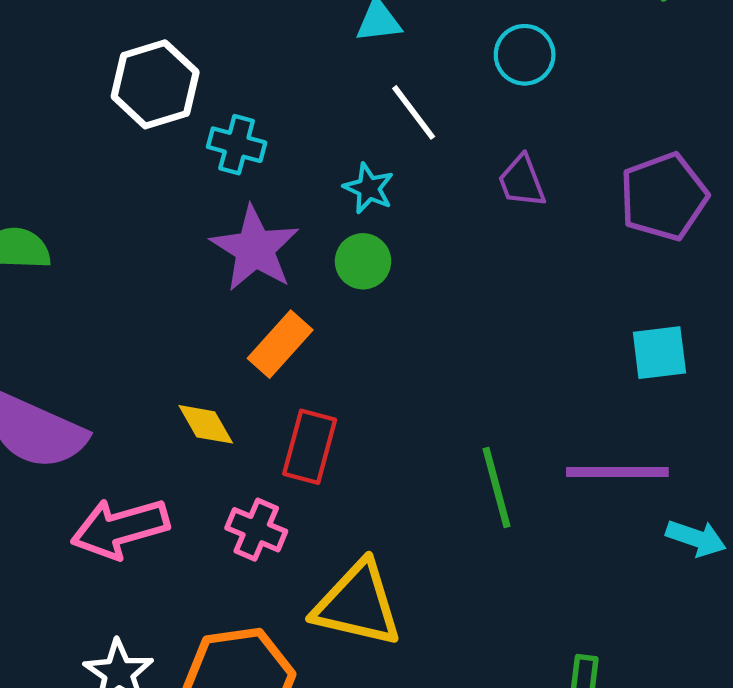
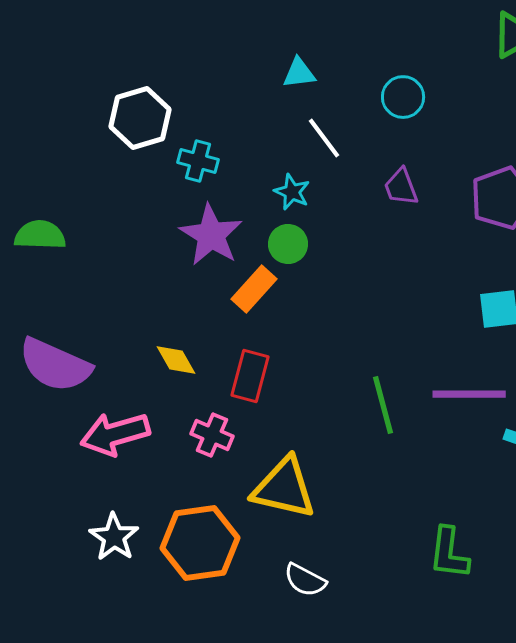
orange rectangle: (280, 344) -> (254, 289), moved

